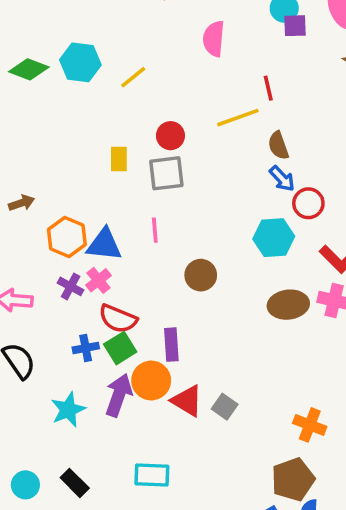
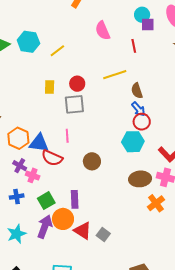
pink semicircle: (214, 39) -> (103, 31), turned -30
red line: (268, 88) -> (134, 46), moved
yellow rectangle: (119, 159) -> (50, 87), moved
red circle: (308, 203) -> (142, 122), moved
pink cross: (98, 280) -> (33, 175), moved, turned -32
red semicircle: (118, 319) -> (52, 158), moved
blue cross: (86, 348) -> (17, 197), moved
orange cross: (310, 425) -> (156, 203), moved, turned 30

